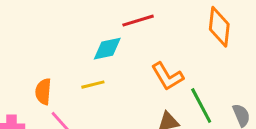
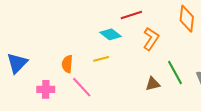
cyan diamond: (107, 49) -> (111, 34), turned 50
orange L-shape: (167, 76) -> (151, 39), moved, turned -115

